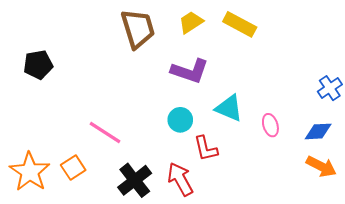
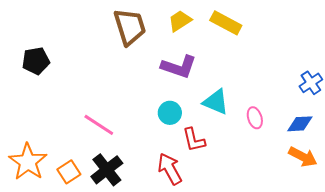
orange square: (73, 168) -> (69, 172), moved
black cross: (135, 180) -> (107, 170), moved

